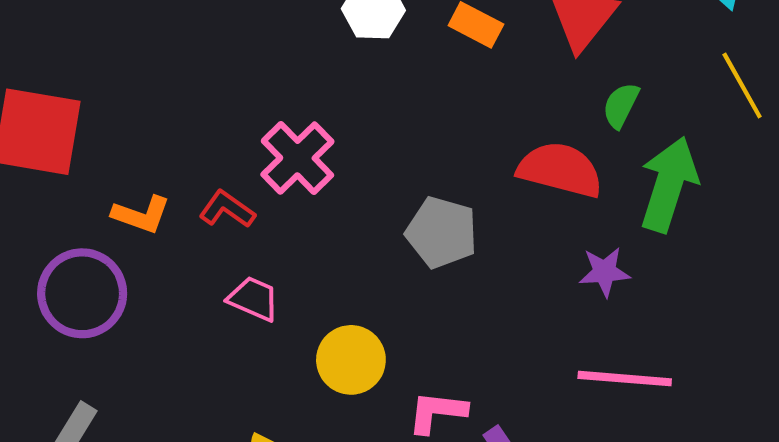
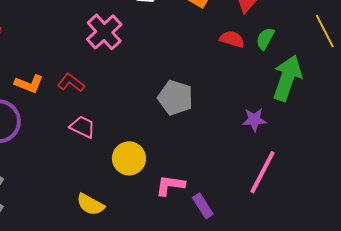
pink cross: (297, 158) -> (104, 32), moved
red semicircle: (560, 170) -> (232, 39), moved, size x0.6
pink line: (625, 379) -> (262, 172), turned -69

